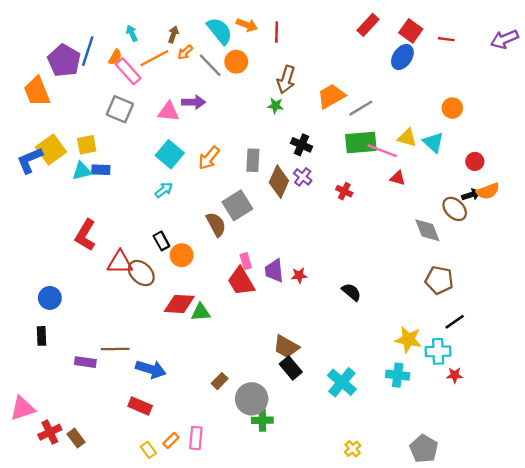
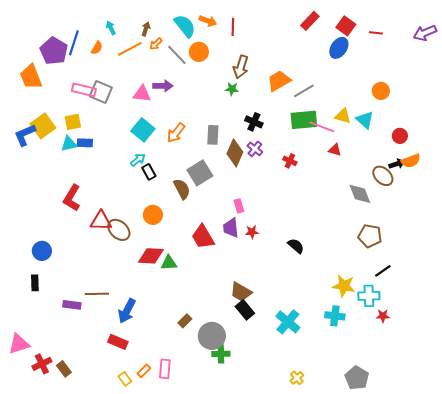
pink rectangle: (128, 71) -> (84, 90), moved, turned -35
black rectangle: (161, 241) -> (149, 172), moved
pink rectangle: (246, 261) -> (239, 206), moved
blue arrow: (151, 369) -> (127, 311), turned 100

